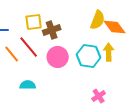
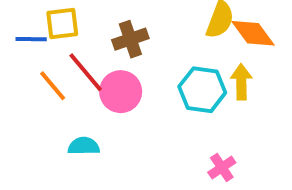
yellow square: (34, 22) -> (62, 24), moved
pink circle: (58, 57) -> (121, 92), moved

